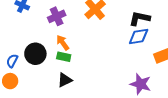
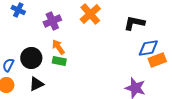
blue diamond: (139, 37) -> (148, 48), moved
black triangle: (65, 80) -> (36, 84), moved

